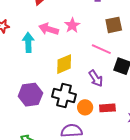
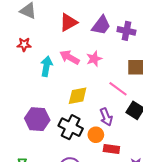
orange circle: (85, 107) -> (96, 135), moved

